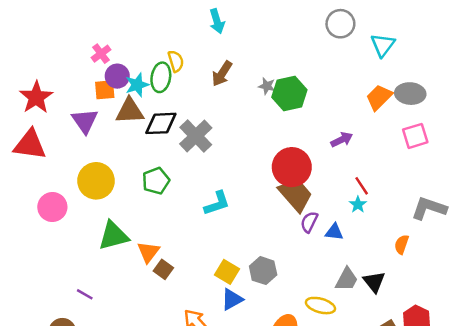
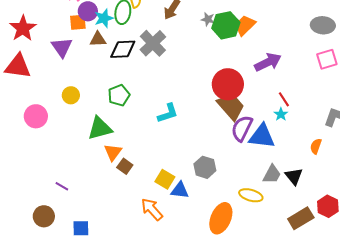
orange trapezoid: (379, 97) -> (245, 25), moved
brown triangle: (130, 111) -> (98, 39), size x0.7
gray cross: (196, 136) -> (153, 43), moved
purple arrow: (342, 140) -> (268, 62), size x1.5
yellow circle: (96, 181) -> (71, 95), size x0.6
purple semicircle: (309, 222) -> (242, 128), size x1.5
blue triangle: (334, 232) -> (262, 136), size x1.8
green triangle: (113, 236) -> (100, 128), moved
yellow square: (227, 272) -> (165, 179), moved
blue triangle: (232, 299) -> (180, 190), turned 36

